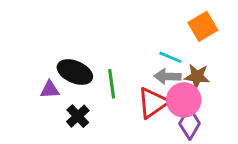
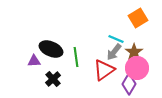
gray arrow: (168, 76) -> (114, 52), turned -54
brown star: (197, 76) -> (134, 52), turned 30
pink circle: (184, 100) -> (137, 68), moved

